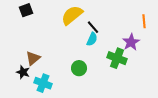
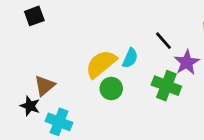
yellow semicircle: (72, 15) -> (101, 64), moved
black line: (93, 27) -> (163, 41), moved
green circle: (79, 68) -> (111, 89), moved

